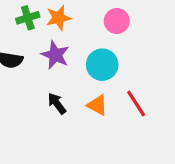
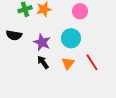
purple star: (55, 55) -> (42, 42), moved
orange triangle: (97, 105) -> (68, 63), turned 40

